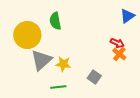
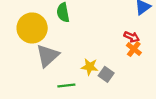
yellow star: (63, 64) -> (90, 67), moved

